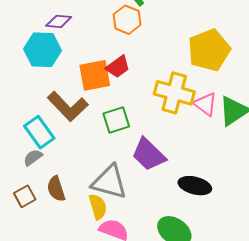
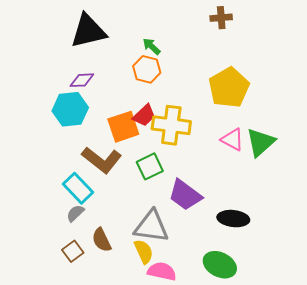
yellow cross: (174, 93) -> (171, 125), moved

